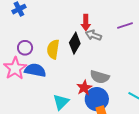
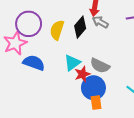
purple circle: (25, 48) -> (29, 24), size x1.6
blue semicircle: (35, 70) -> (34, 63), moved
cyan triangle: (61, 102) -> (72, 63), moved

